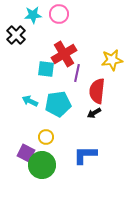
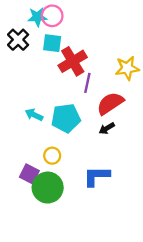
pink circle: (59, 14) -> (52, 16), moved
cyan square: (46, 69) -> (52, 43), moved
red semicircle: (97, 91) -> (110, 103), turned 50

